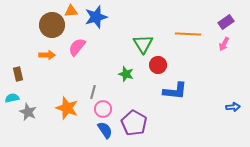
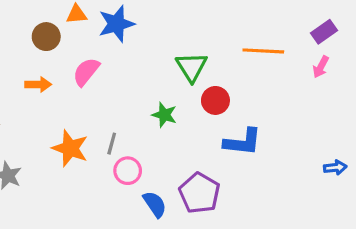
brown circle: (52, 25) -> (46, 37), size x0.7
orange star: (67, 108) -> (70, 148), moved
purple pentagon: (134, 123) -> (199, 193), moved
blue semicircle: (105, 130) -> (155, 204), moved

